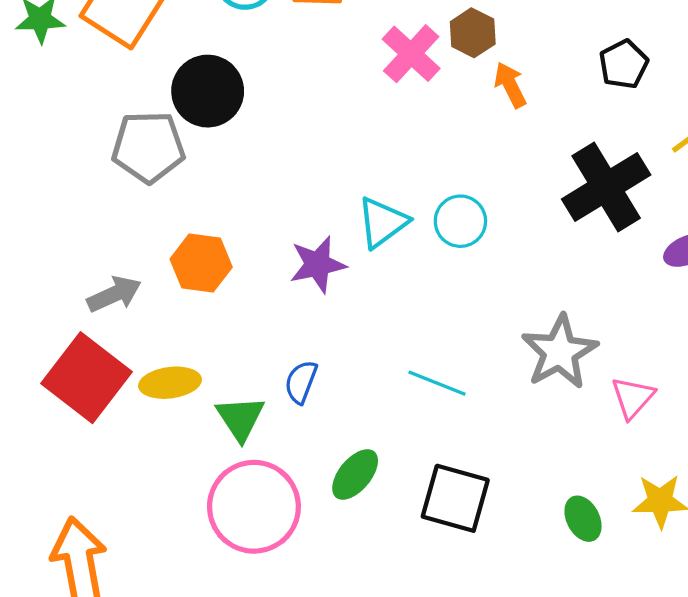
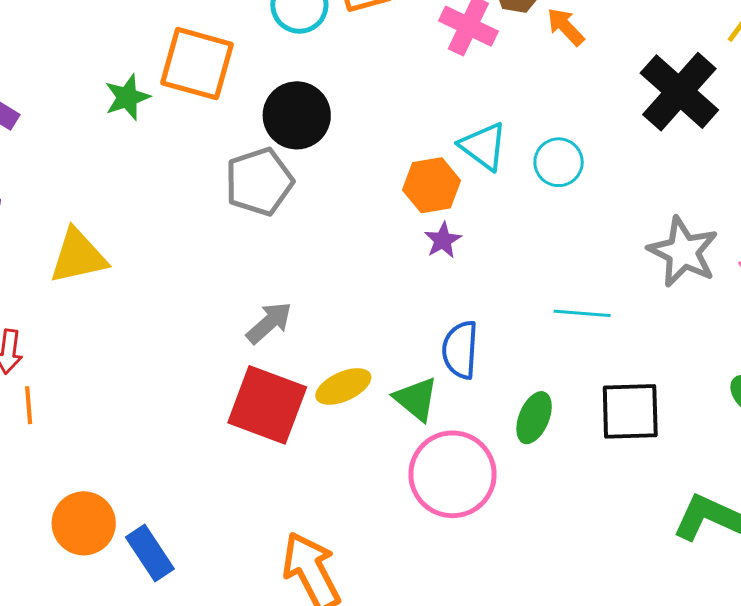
cyan triangle: (382, 222) -> (483, 146), moved, turned -30
orange hexagon: (201, 263) -> (432, 185), moved
purple star: (318, 264) -> (443, 240), size x0.7
blue semicircle: (301, 382) -> (460, 350), size x1.4

